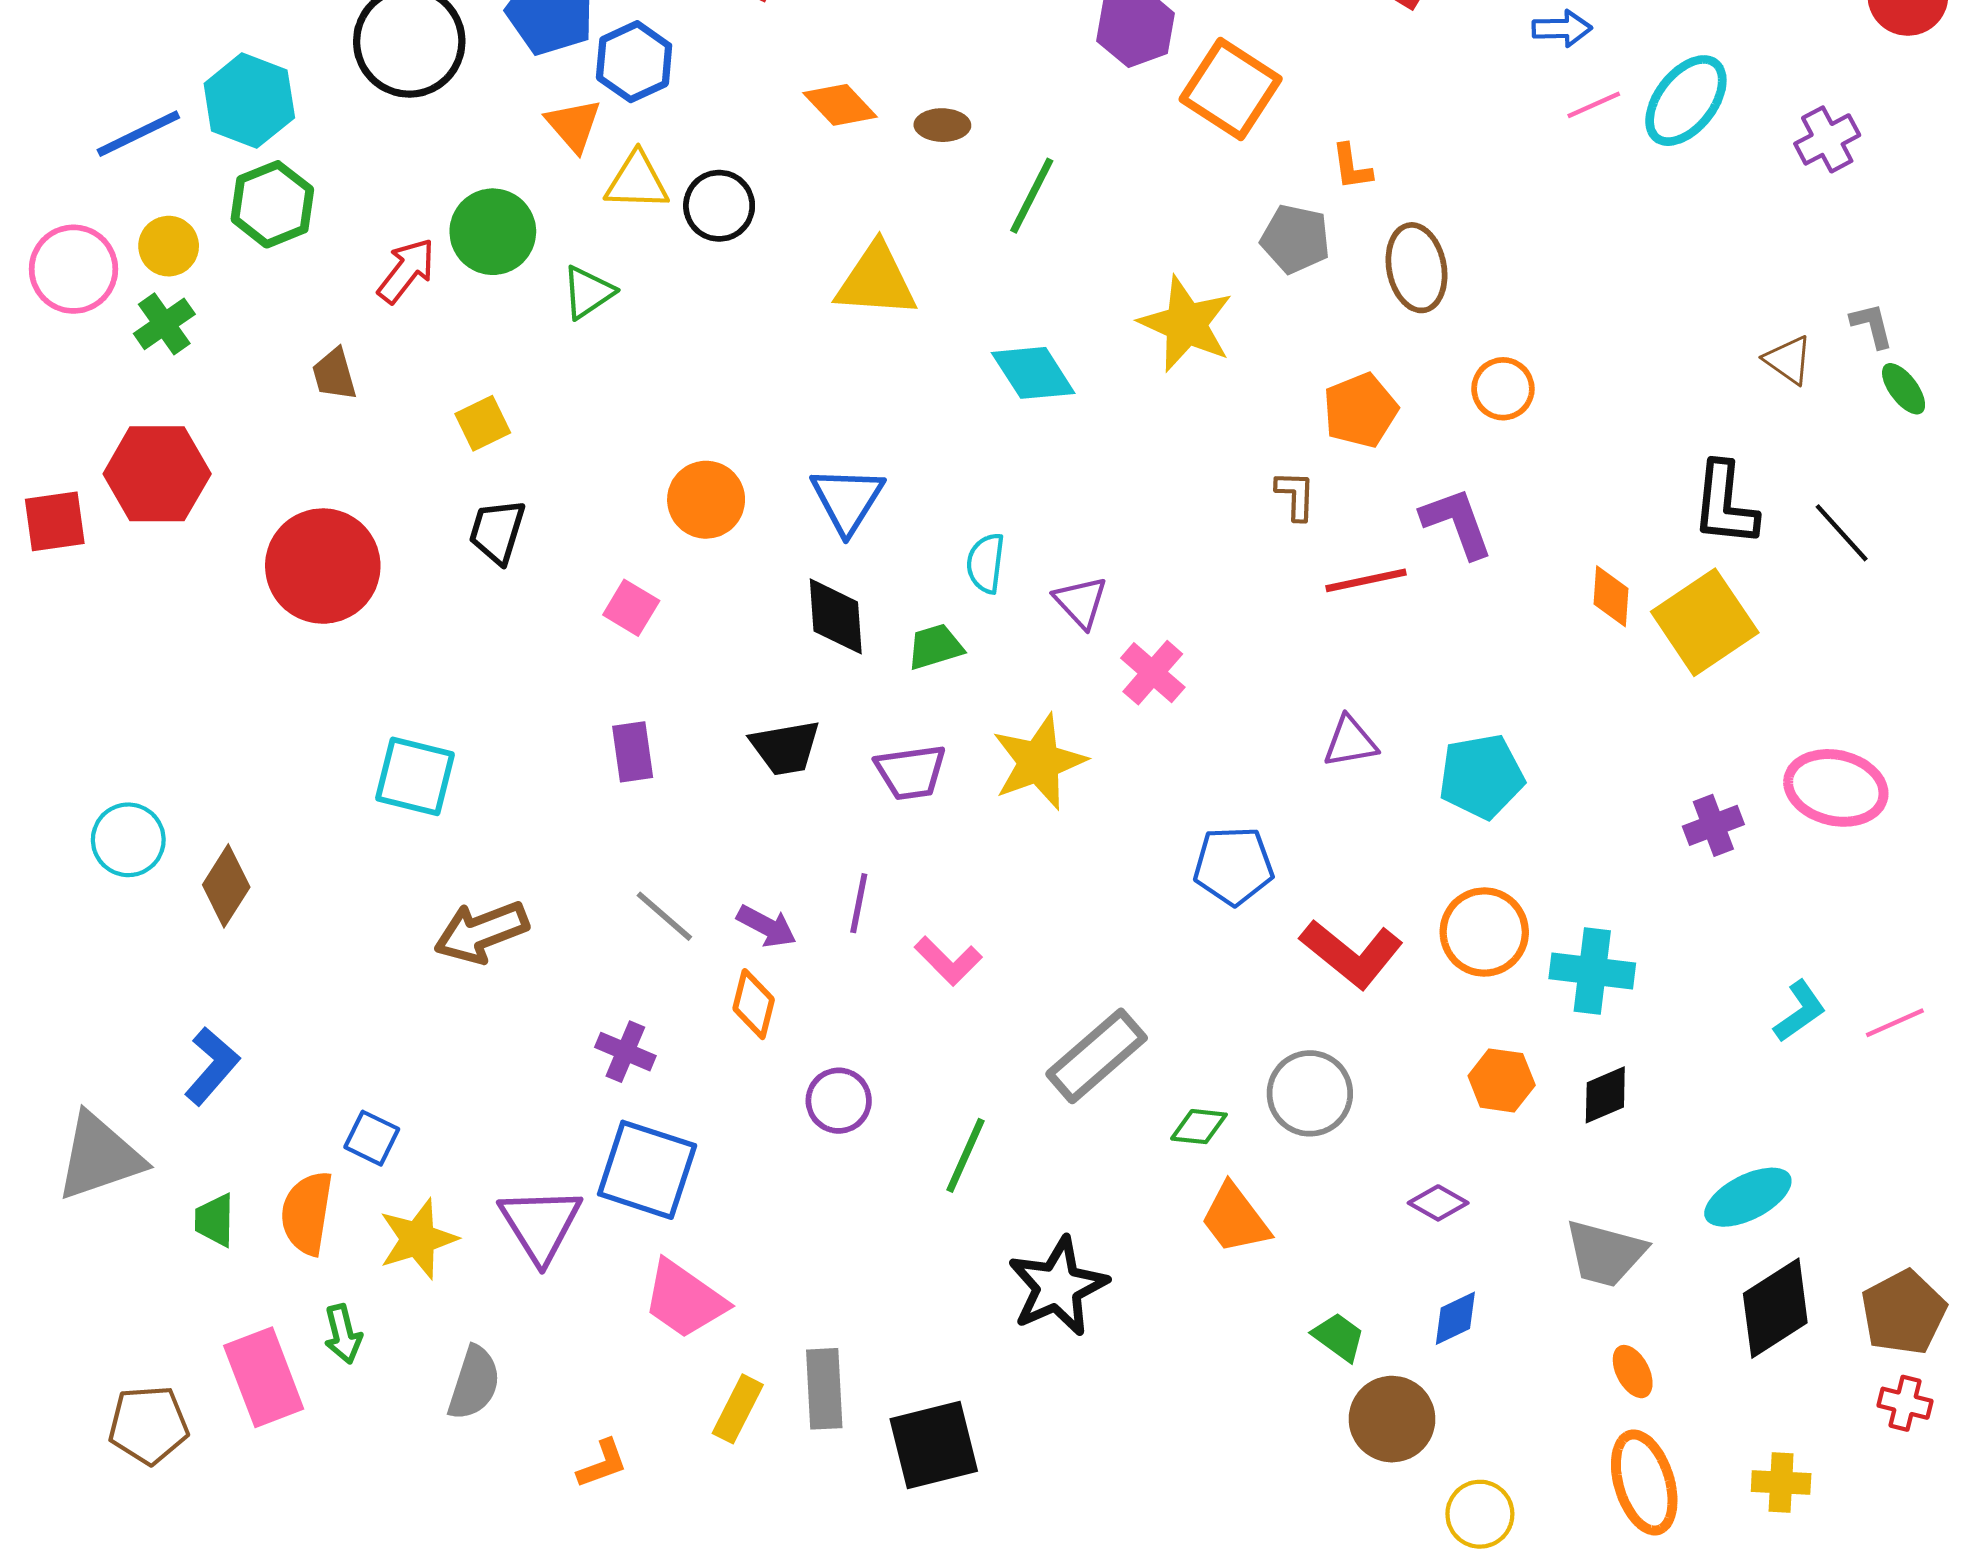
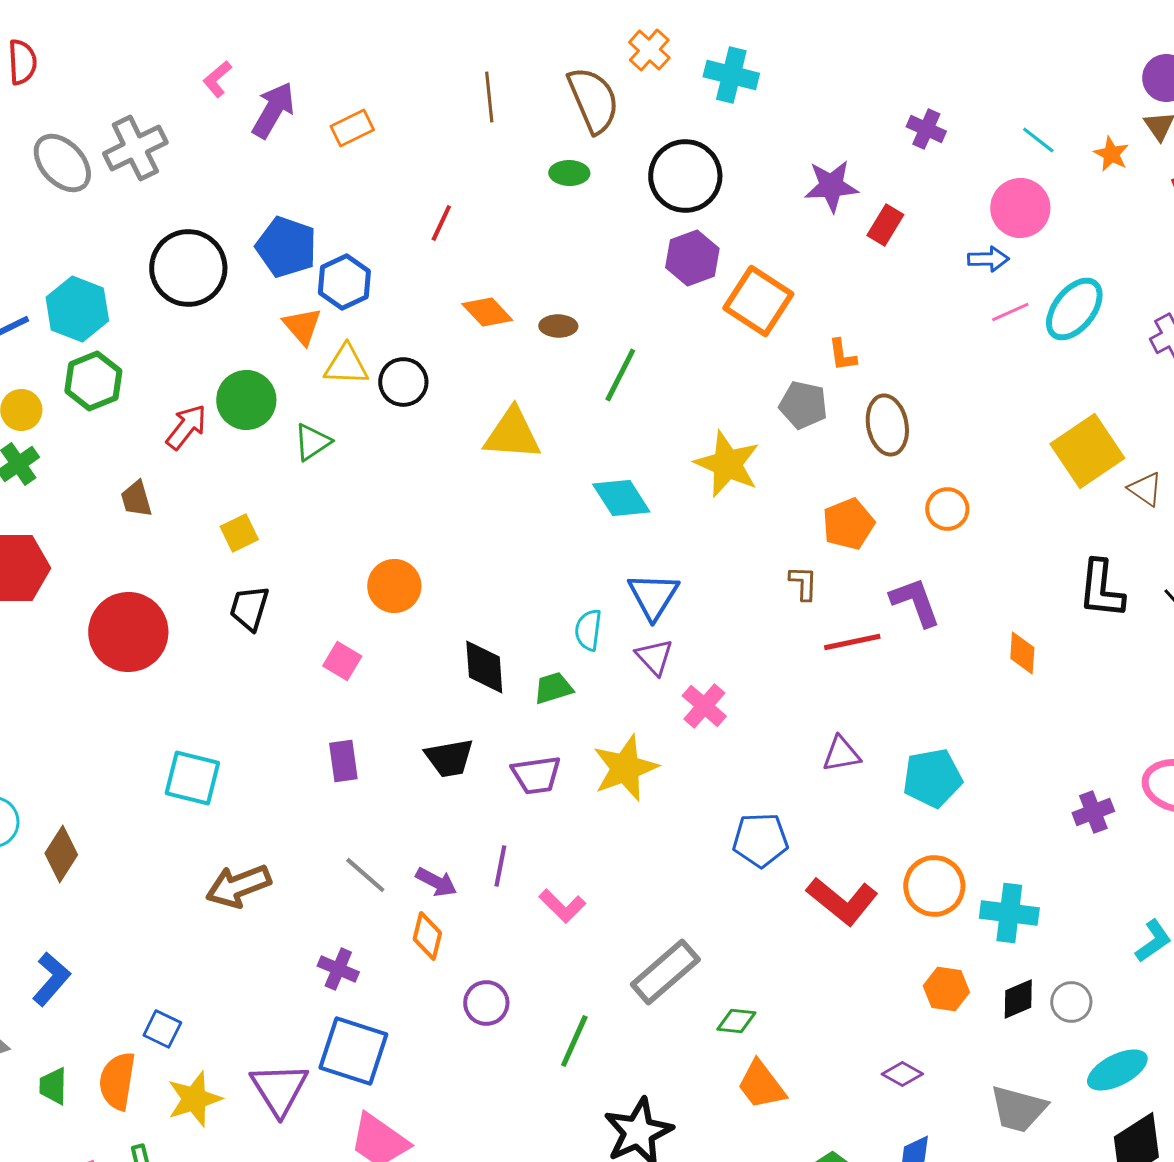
blue triangle: (847, 500) -> (653, 596), moved
yellow square: (1705, 622) -> (1087, 451), moved
gray circle: (1310, 1093) -> (1071, 1002), moved, size x0.7

